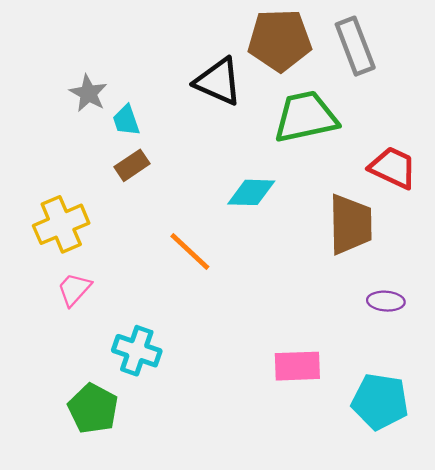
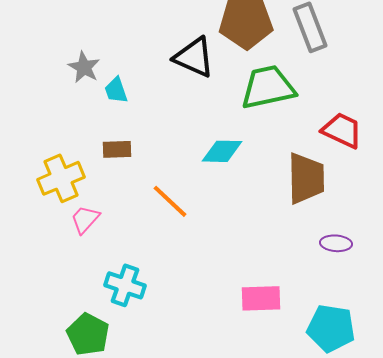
brown rectangle: (132, 165) -> (117, 149), moved, turned 32
pink trapezoid: (74, 289) -> (85, 219), moved

